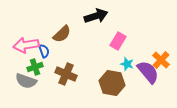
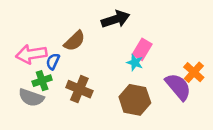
blue semicircle: (44, 51) -> (53, 61), turned -136
cyan star: (127, 64) -> (135, 63), moved

